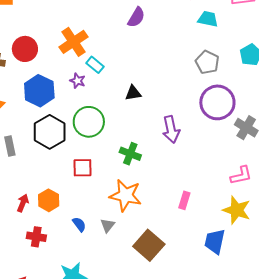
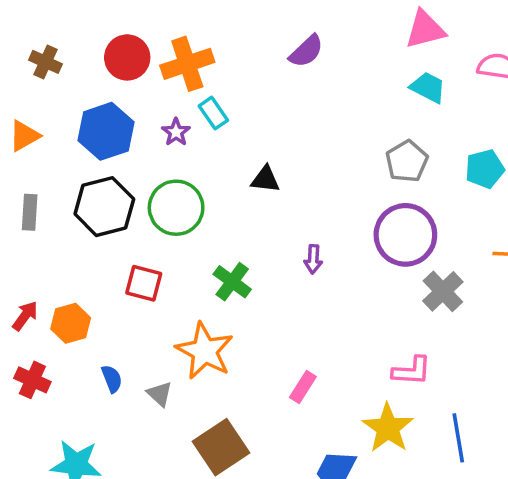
red circle: (25, 49) -> (127, 57), moved
purple arrow: (171, 129) -> (313, 259), size x0.6
gray triangle: (108, 225) -> (160, 394), turned -42

